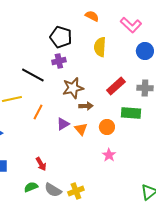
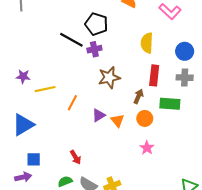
yellow semicircle: (100, 47) -> (147, 43), moved
blue circle: (145, 51) -> (185, 51), moved
black line: (33, 75) -> (71, 40), moved
red rectangle: (116, 86) -> (154, 75), turned -42
brown arrow: (86, 106) -> (138, 96), moved, turned -64

